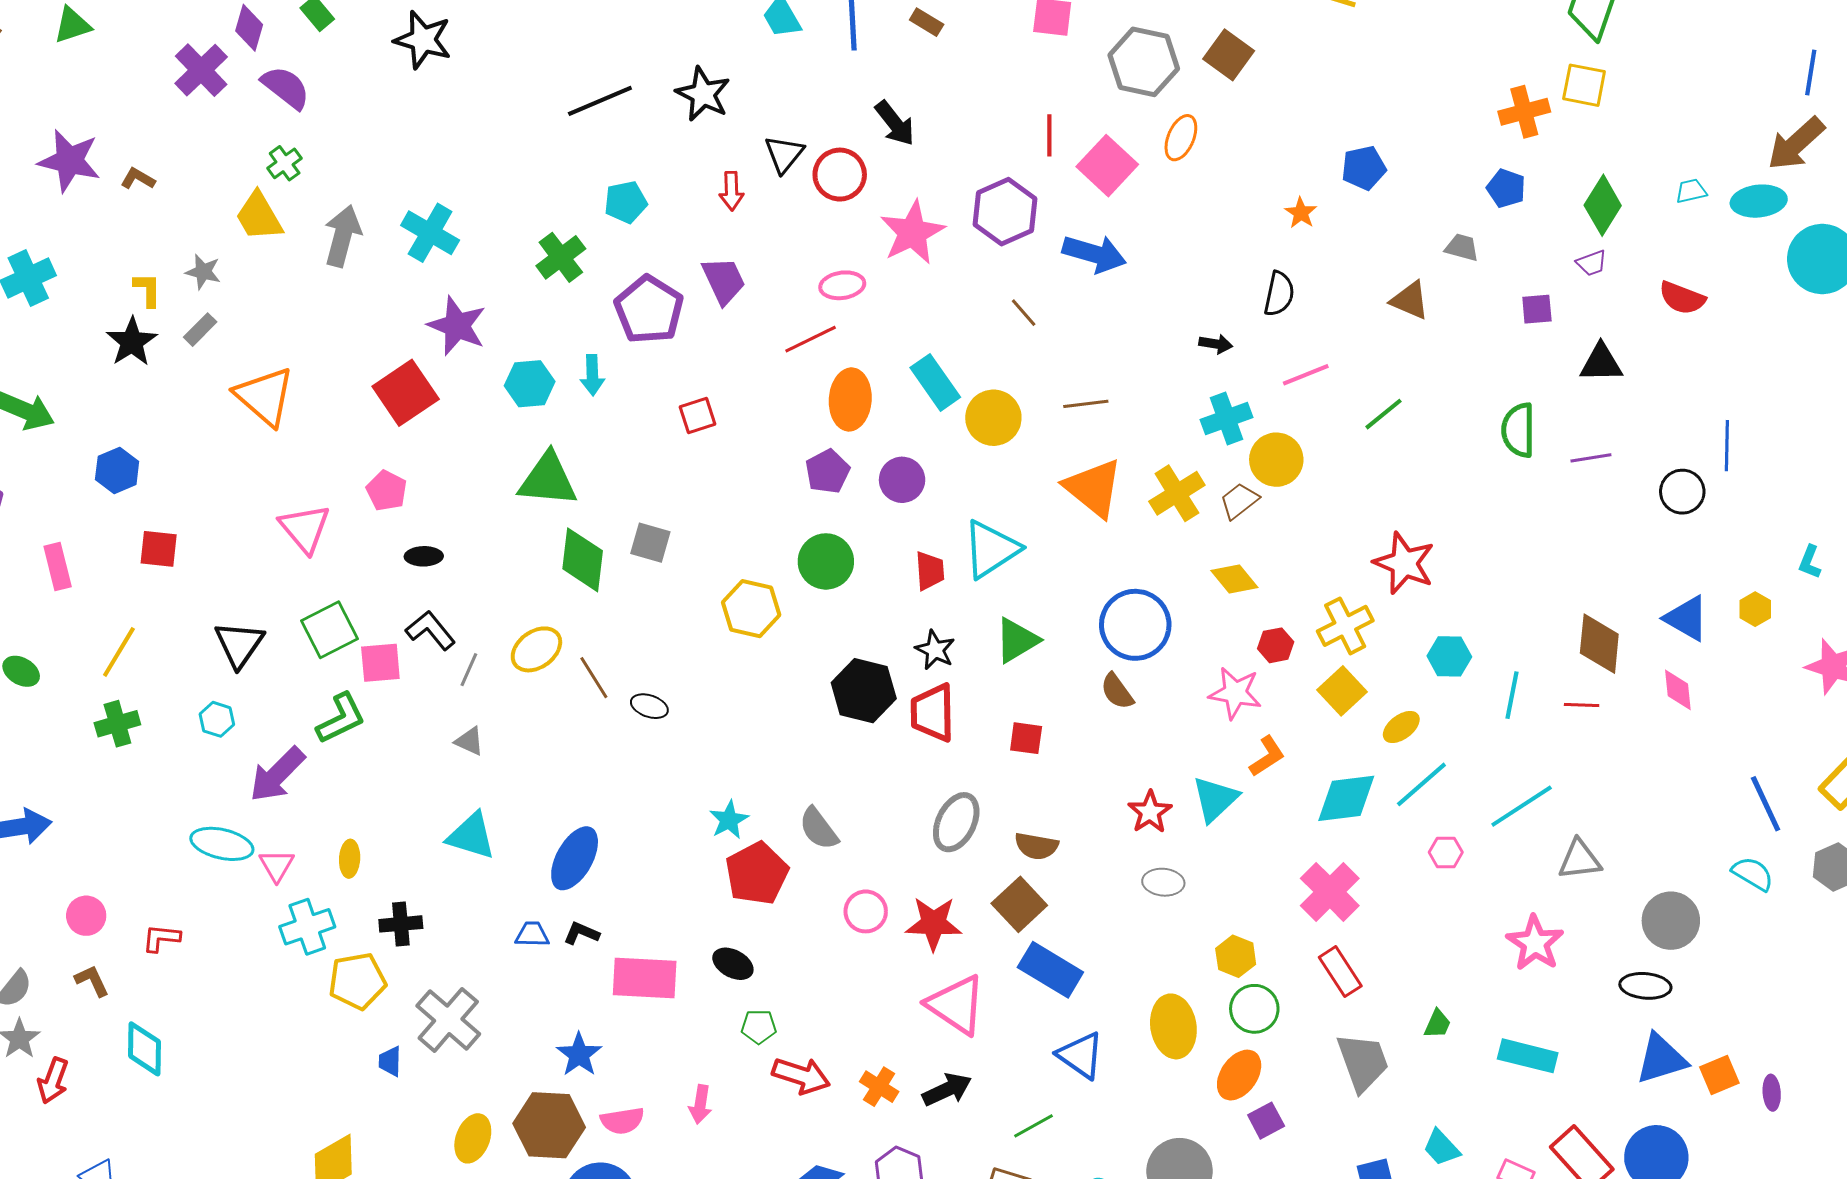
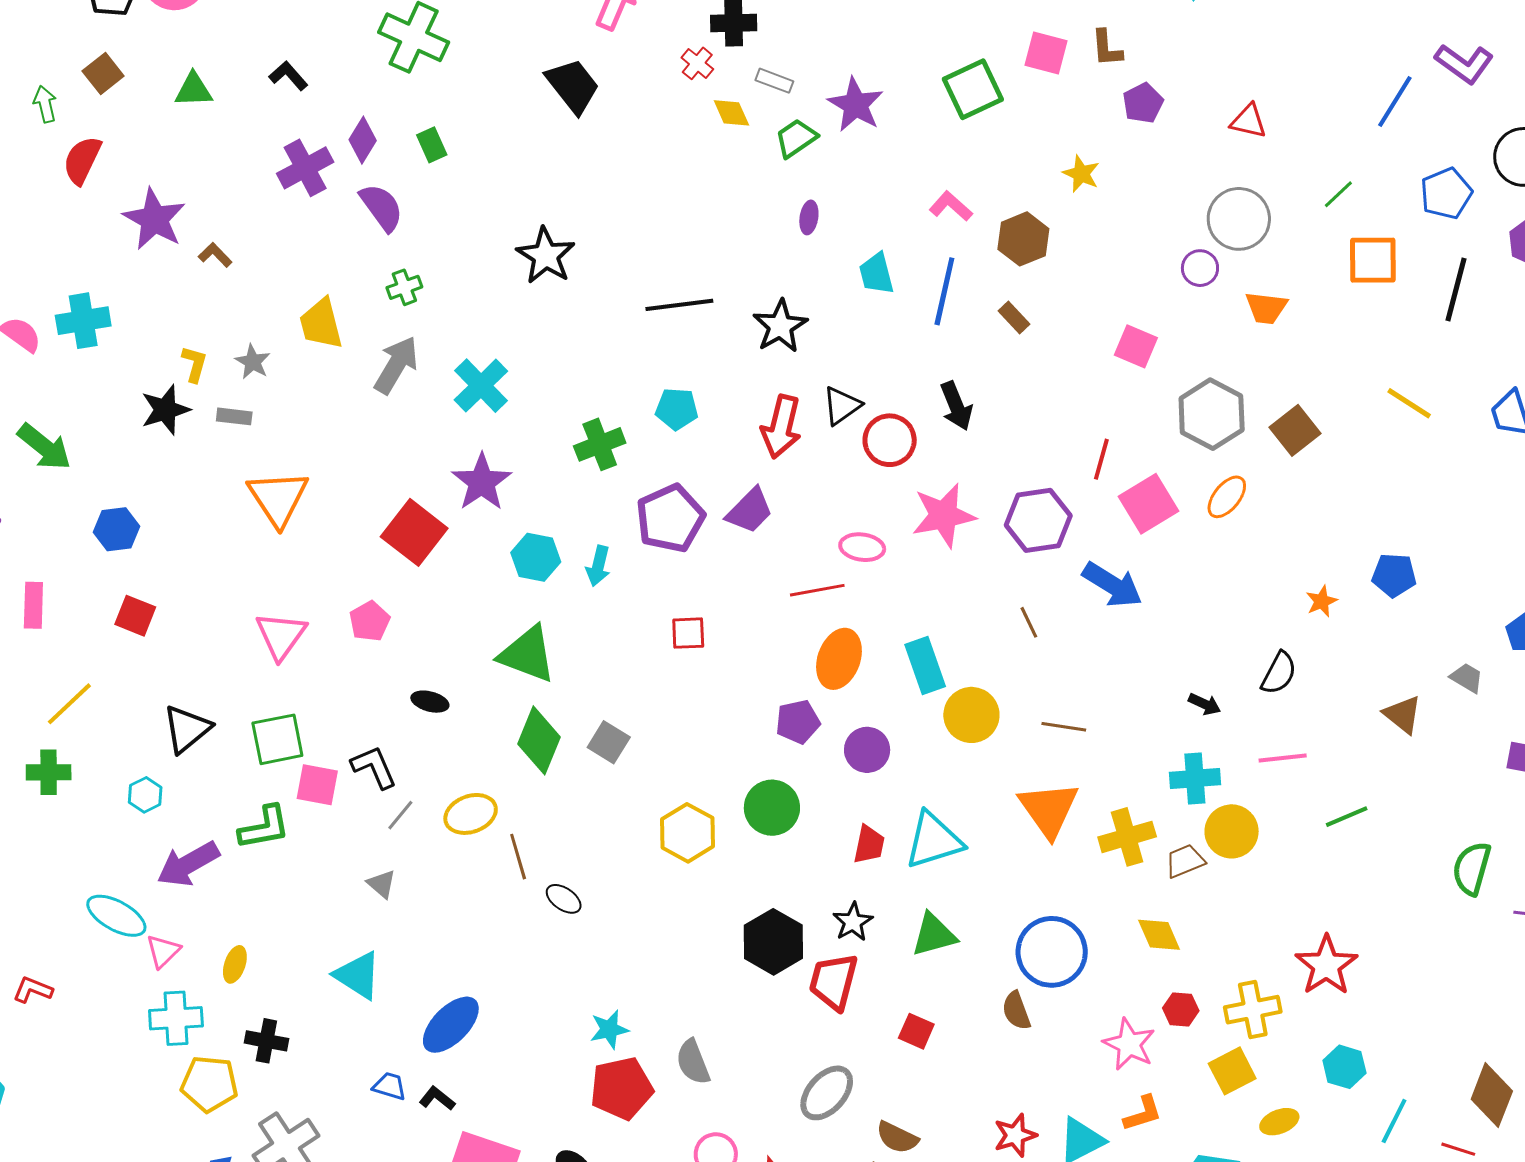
black star: (423, 40) -> (546, 256), moved
green cross: (285, 163) -> (404, 287), moved
red arrow: (731, 191) -> (781, 427), size x1.6
purple trapezoid: (724, 281) -> (750, 511), turned 54
gray rectangle: (200, 330) -> (234, 416), turned 36
red square: (406, 393) -> (414, 532), turned -34
black ellipse: (424, 556) -> (430, 702), moved

